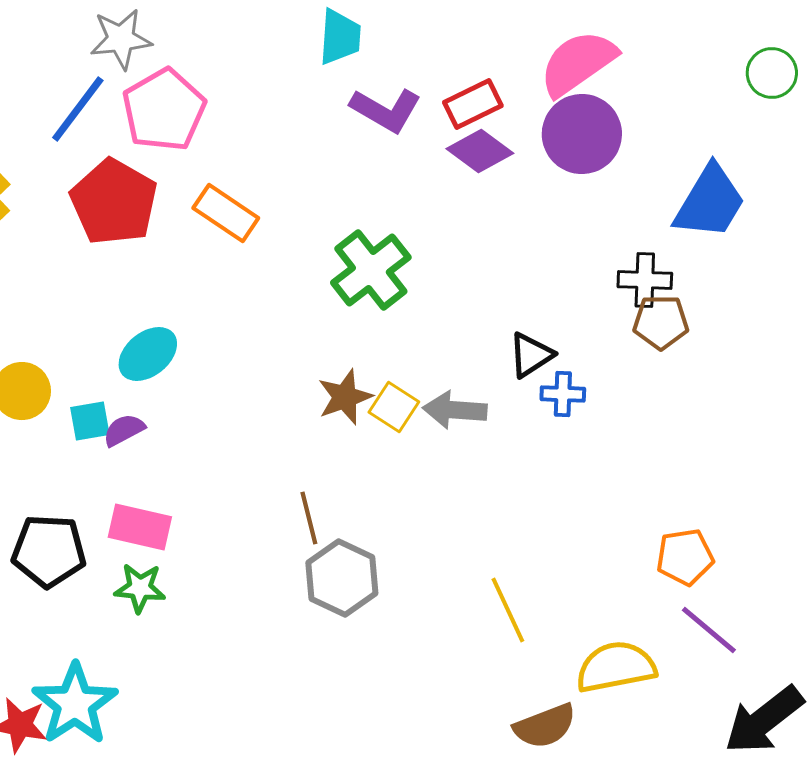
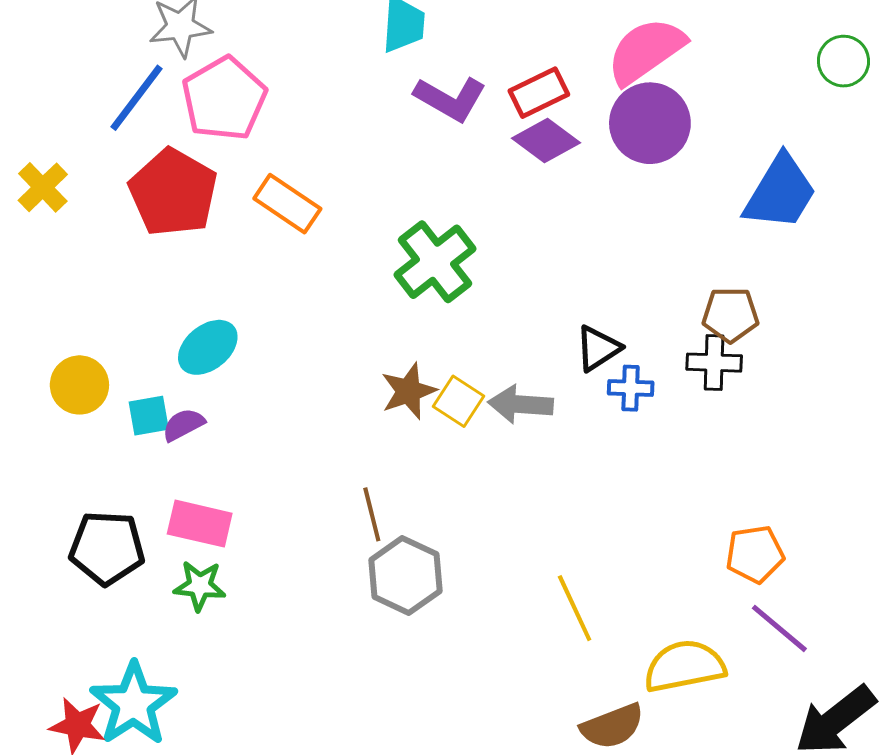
black cross: (645, 280) -> (714, 363), moved

